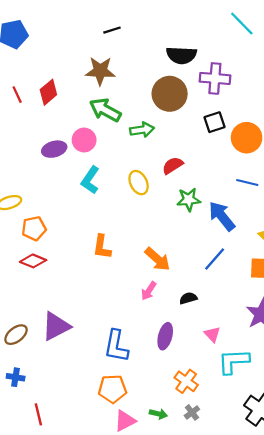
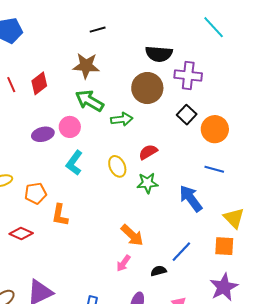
black square: (215, 122) -> (187, 115), turned -30
green star: (189, 200) -> (147, 183), moved
orange pentagon: (34, 228) -> (36, 193), moved
orange L-shape: (102, 247) -> (60, 215), moved
blue line: (215, 259) -> (181, 252), moved

